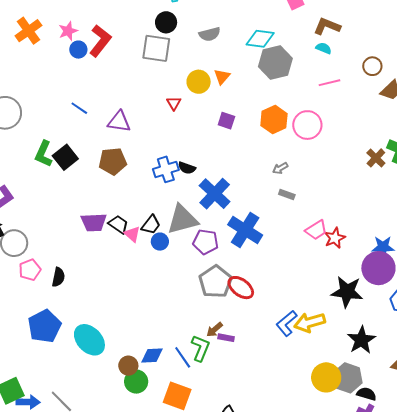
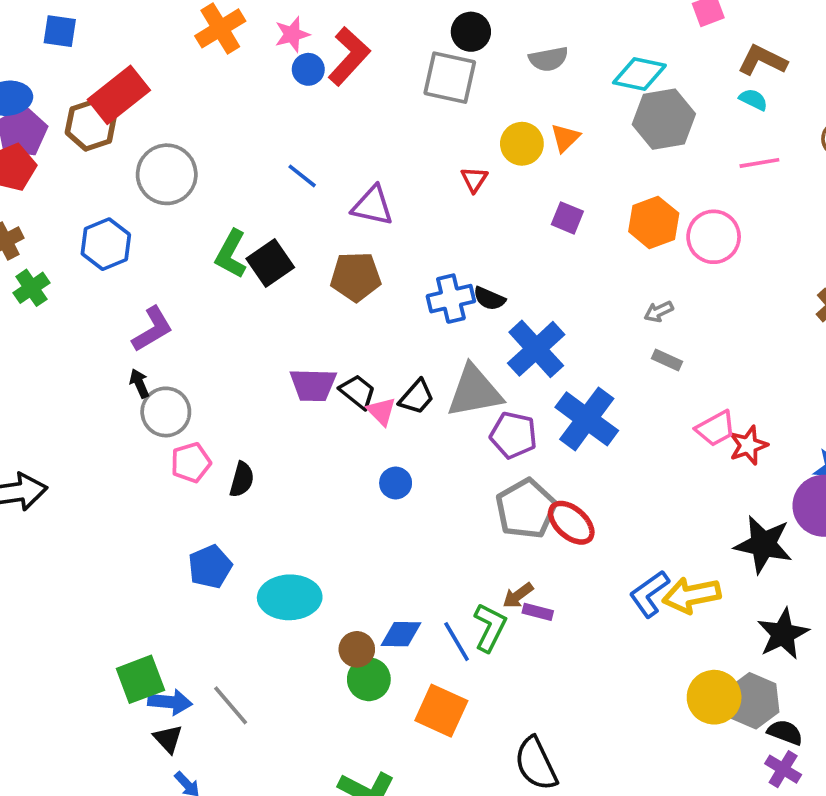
blue circle: (160, 242) -> (396, 483), moved
blue pentagon: (44, 326) -> (210, 567), size x0.7
cyan ellipse: (89, 340) -> (290, 597), turned -52

